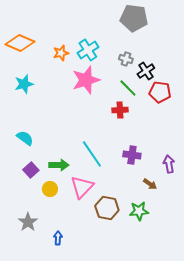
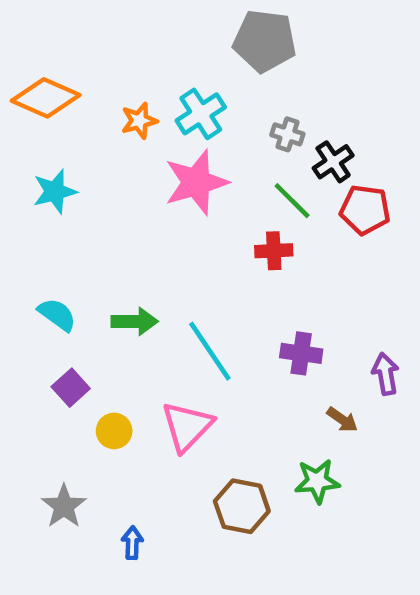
gray pentagon: (134, 18) -> (265, 41), moved
green arrow: (59, 165) -> (135, 321), moved
brown hexagon: (107, 208) -> (242, 506), moved

